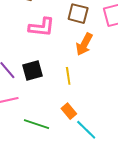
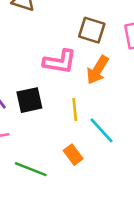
pink L-shape: (42, 27) -> (60, 62), moved
cyan line: (86, 130) -> (101, 130), moved

